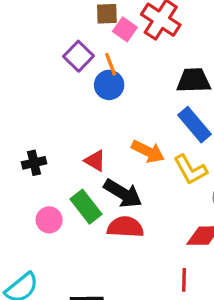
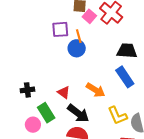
purple square: (78, 56) -> (60, 29), turned 36
yellow L-shape: (190, 170) -> (118, 116), moved
green rectangle: (86, 207) -> (46, 113), moved

